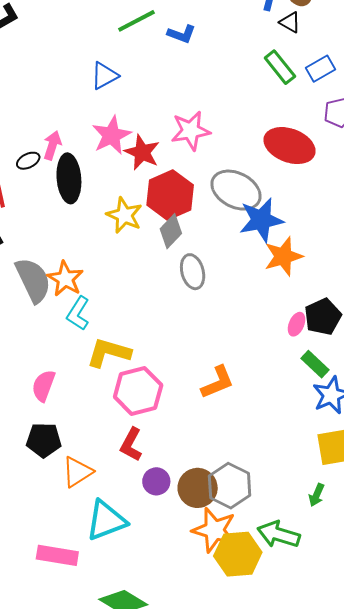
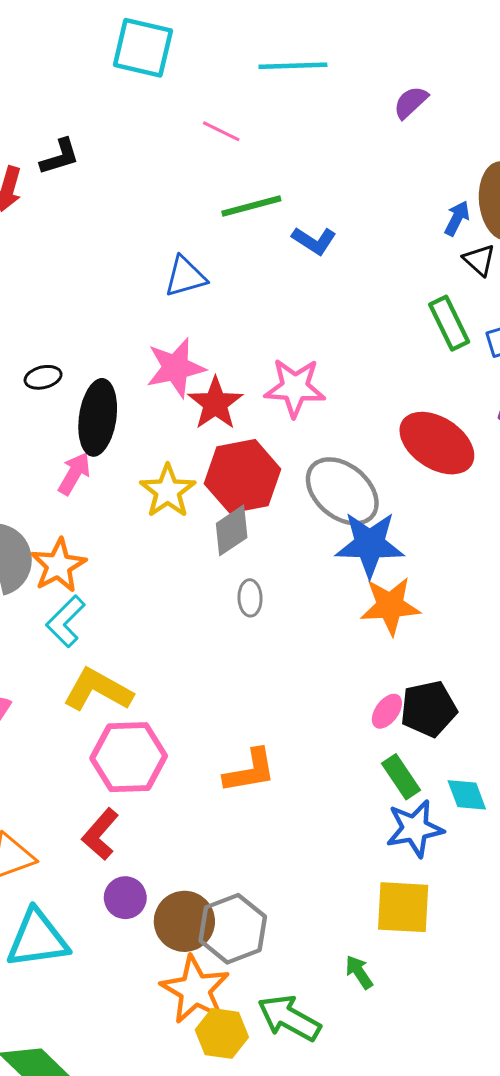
pink arrow: (52, 145) -> (74, 474), moved
gray ellipse: (193, 272) -> (250, 598), size x0.7
green arrow: (317, 495) -> (359, 972), turned 110
yellow hexagon: (238, 554) -> (222, 1033), size x0.7

